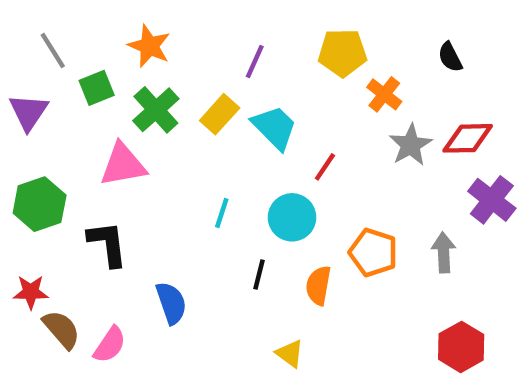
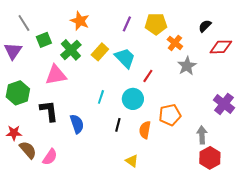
orange star: (149, 46) -> (80, 21), moved
black semicircle: (450, 57) -> (205, 26), turned 72
purple line: (255, 61) -> (127, 24), moved
red diamond: (468, 138) -> (221, 47), moved
purple cross: (492, 200) -> (224, 104), moved
orange pentagon: (373, 252) -> (170, 115), turned -30
gray arrow: (444, 252) -> (202, 135), moved
blue semicircle: (171, 303) -> (77, 124), moved

